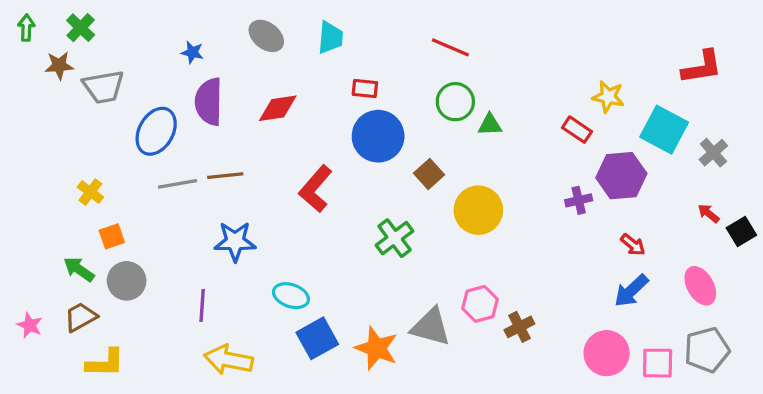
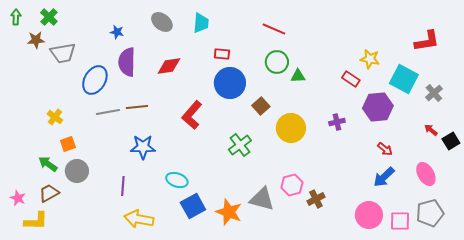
purple cross: (579, 200) -> (337, 122), moved
yellow L-shape: (105, 363) -> (36, 221), moved

